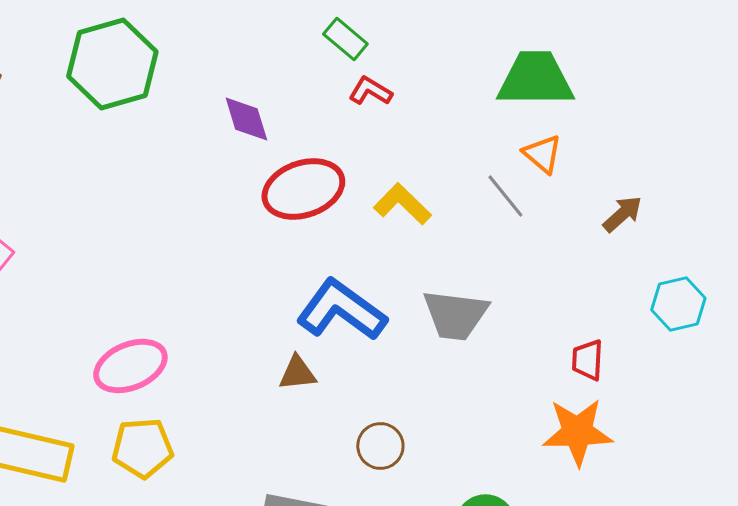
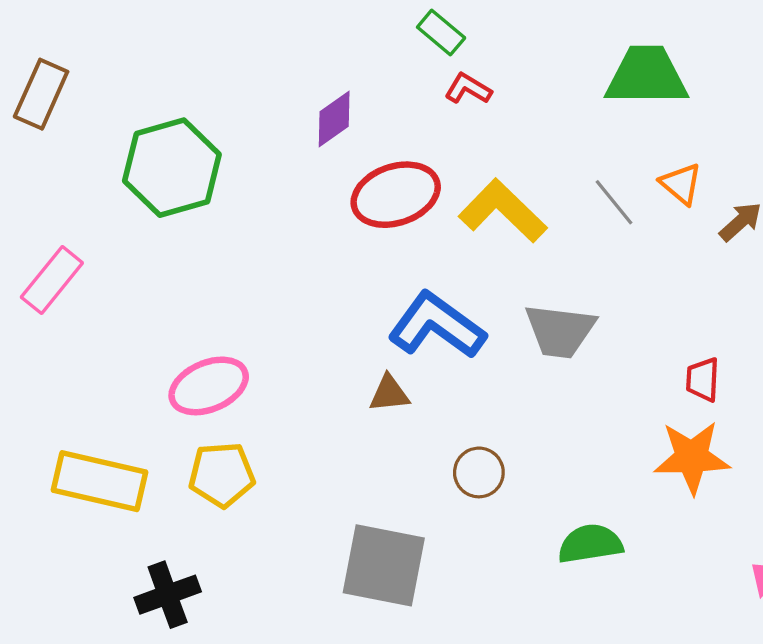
green hexagon: (112, 64) -> (172, 168), moved
purple diamond: (246, 119) -> (334, 119), turned 72
orange triangle: (542, 154) -> (681, 184), moved
yellow L-shape: (402, 204) -> (503, 211), size x1.4

